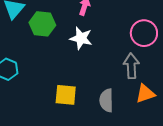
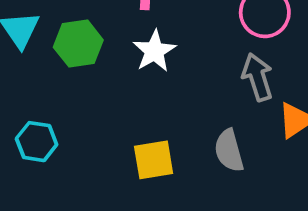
white star: (81, 38) -> (154, 51), turned -30

